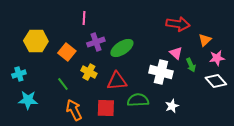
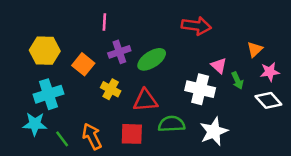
red arrow: (178, 24) -> (196, 26), moved
cyan cross: (19, 74) -> (48, 94), moved, size x1.6
green line: (63, 84) -> (62, 139), moved
white star: (172, 106) -> (214, 131), size x1.6

